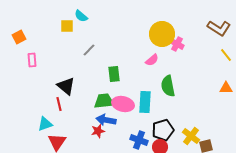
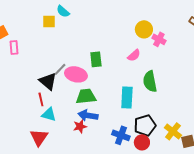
yellow circle: (162, 34) -> (144, 29), size x0.7
gray line: (89, 50) -> (60, 69), moved
pink rectangle: (32, 60) -> (14, 47), moved
green rectangle: (114, 74) -> (96, 59), moved
pink ellipse: (123, 104) -> (76, 74), moved
cyan triangle: (45, 124) -> (49, 114), moved, turned 35

